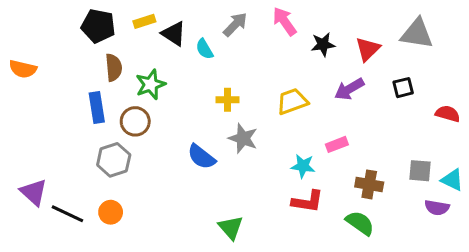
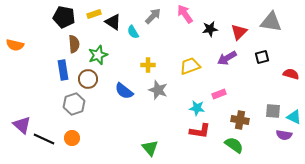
blue semicircle: (201, 157) -> (124, 91), moved

